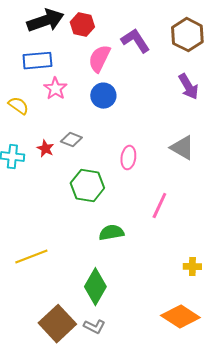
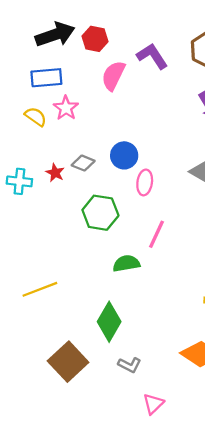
blue circle: (103, 96) -> (124, 155), moved
yellow semicircle: (18, 106) -> (36, 117), moved
pink line: (159, 206) -> (157, 234), moved
gray L-shape: (94, 327) -> (130, 365), moved

